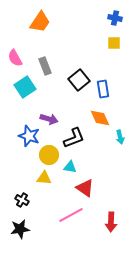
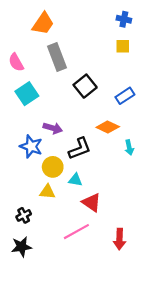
gray rectangle: (45, 66) -> (57, 57), moved, size x1.4
blue rectangle: (103, 89) -> (125, 96), moved, turned 66
orange diamond: (100, 118) -> (108, 127), turned -40
black cross: (22, 200) -> (24, 215), turned 32

